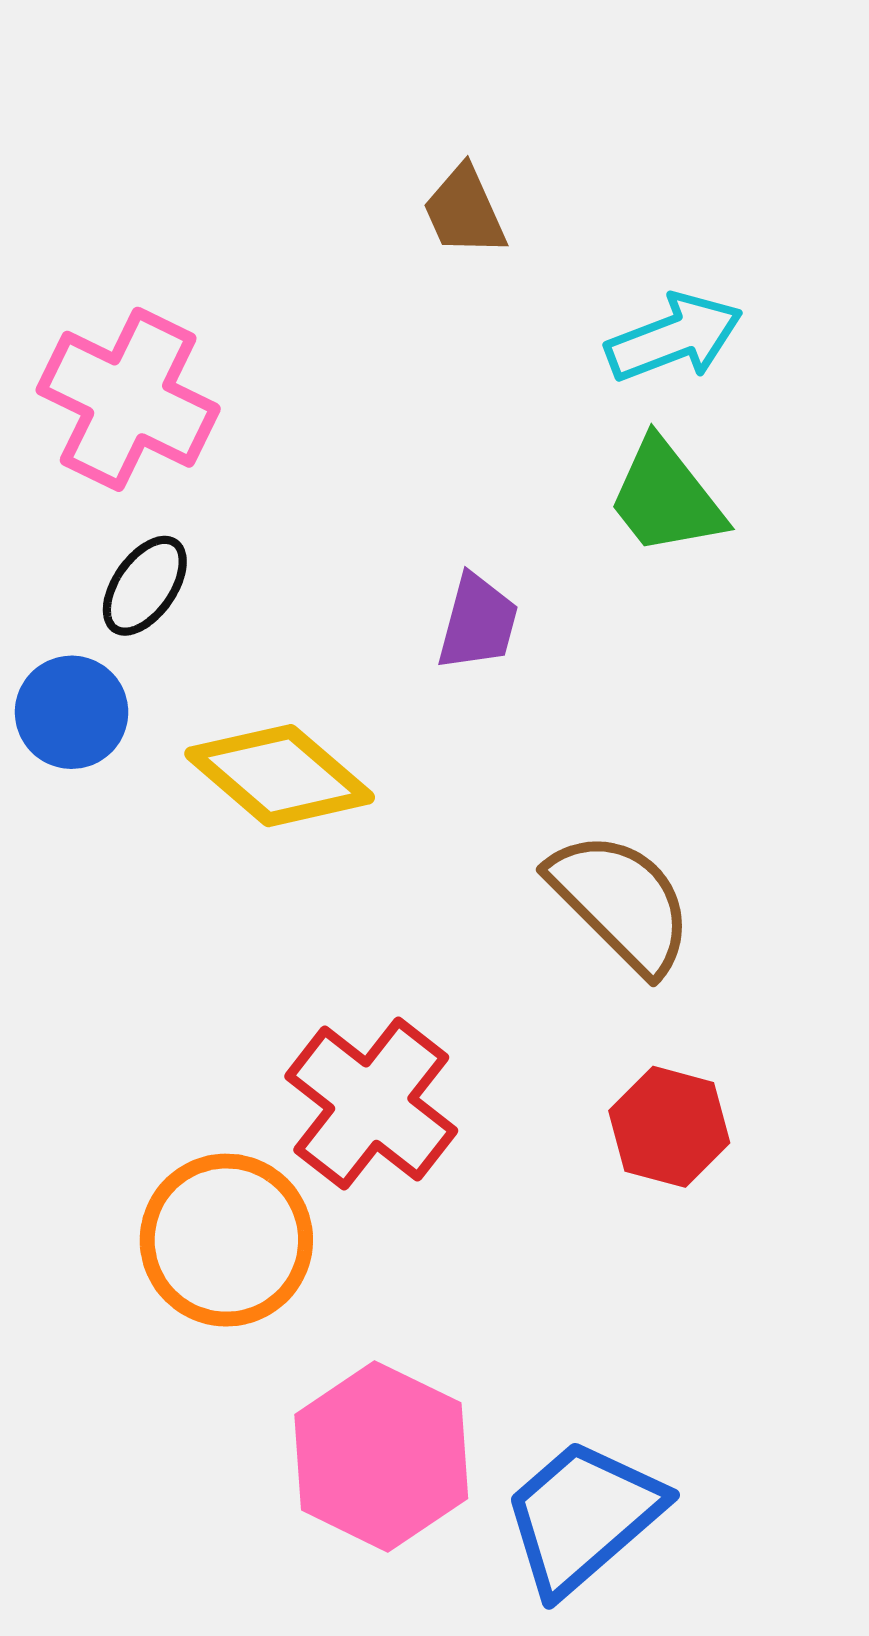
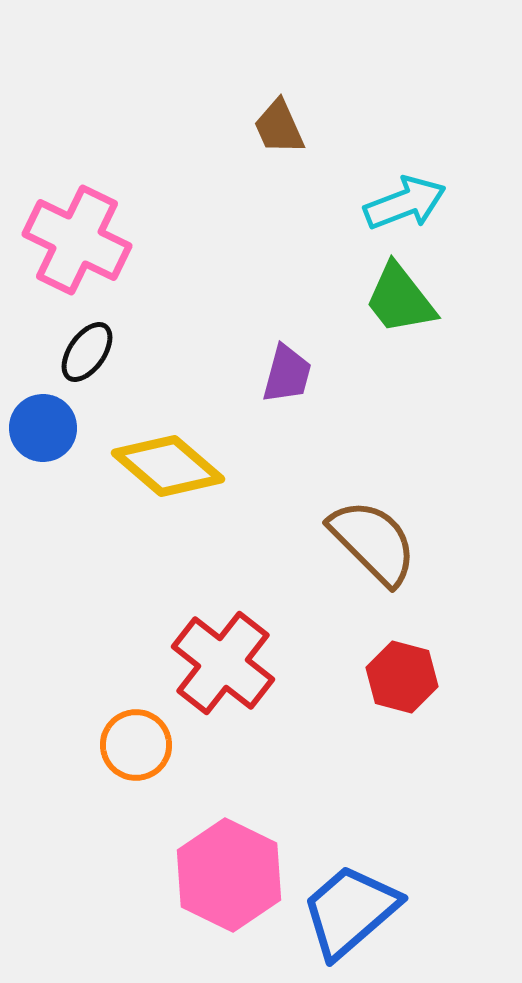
orange circle: (226, 1240) -> (136, 745), size x0.7

